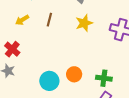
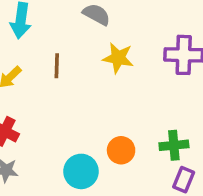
yellow star: (84, 23) -> (118, 58), turned -30

